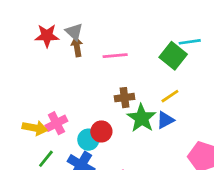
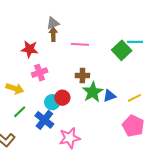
gray triangle: (74, 32) -> (53, 23), turned 48
red star: (47, 36) -> (30, 49), moved
yellow line: (170, 96) -> (134, 98), moved
pink cross: (56, 123) -> (40, 73), moved

